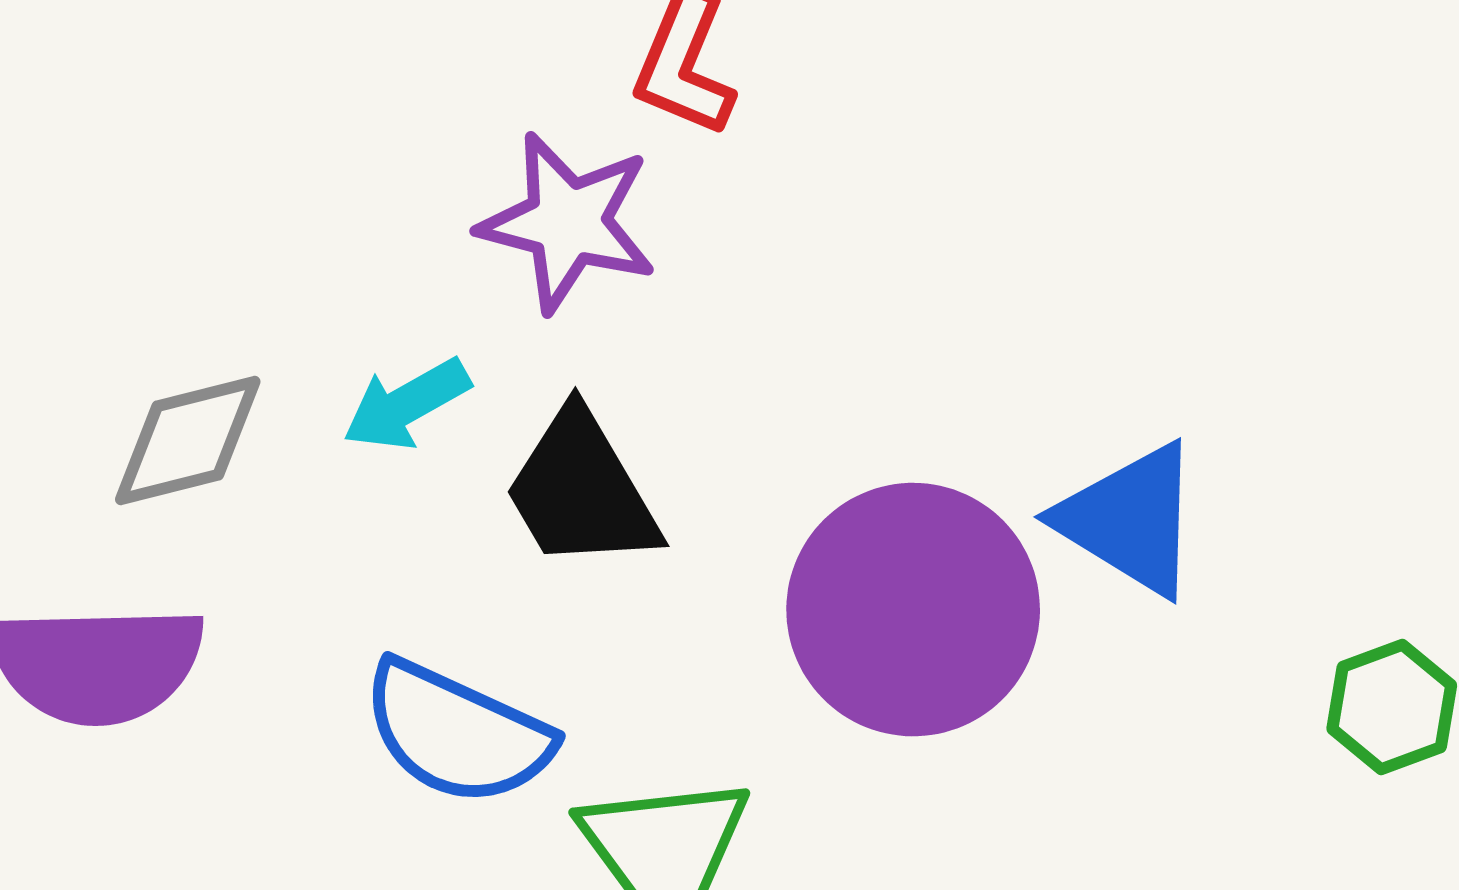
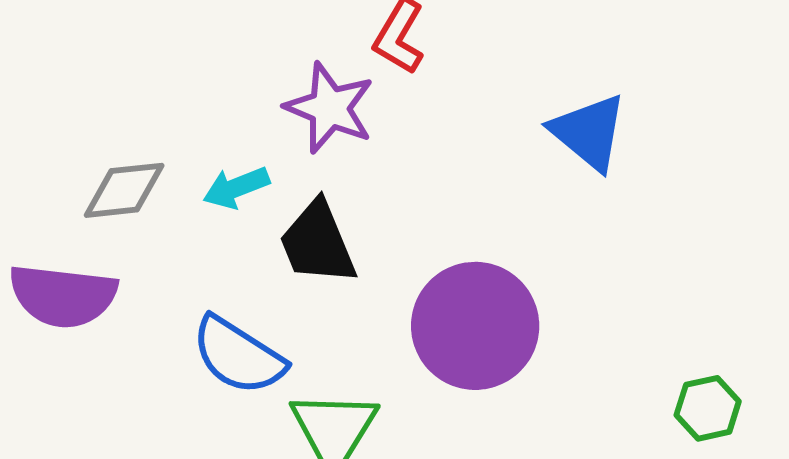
blue triangle: (1130, 520) -> (589, 132), moved

